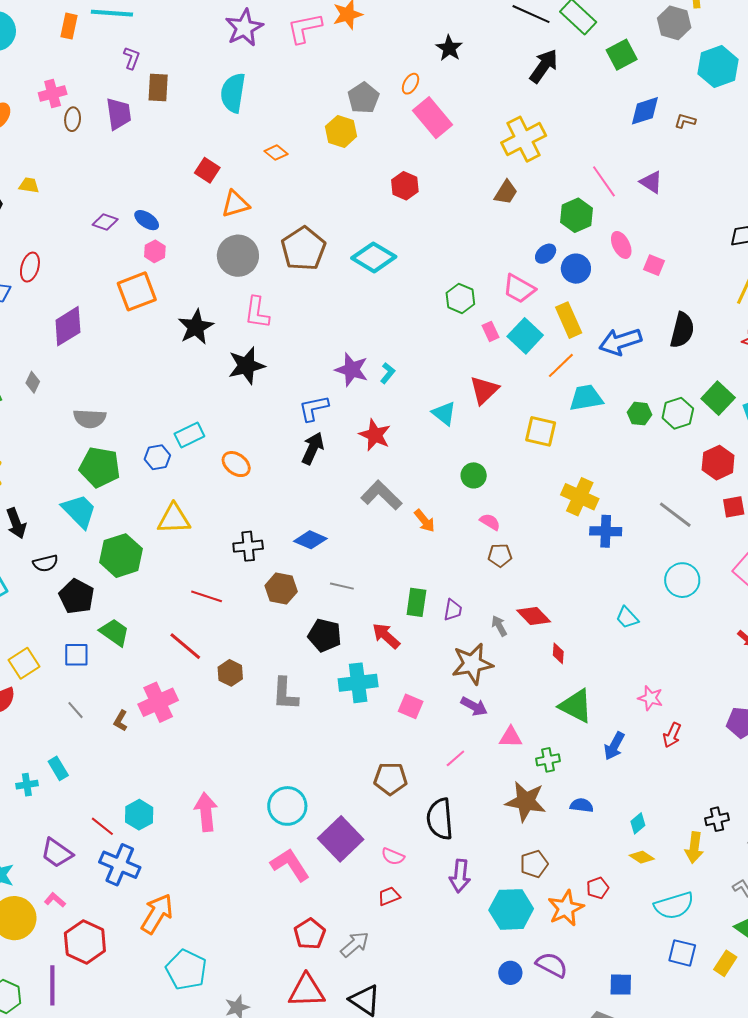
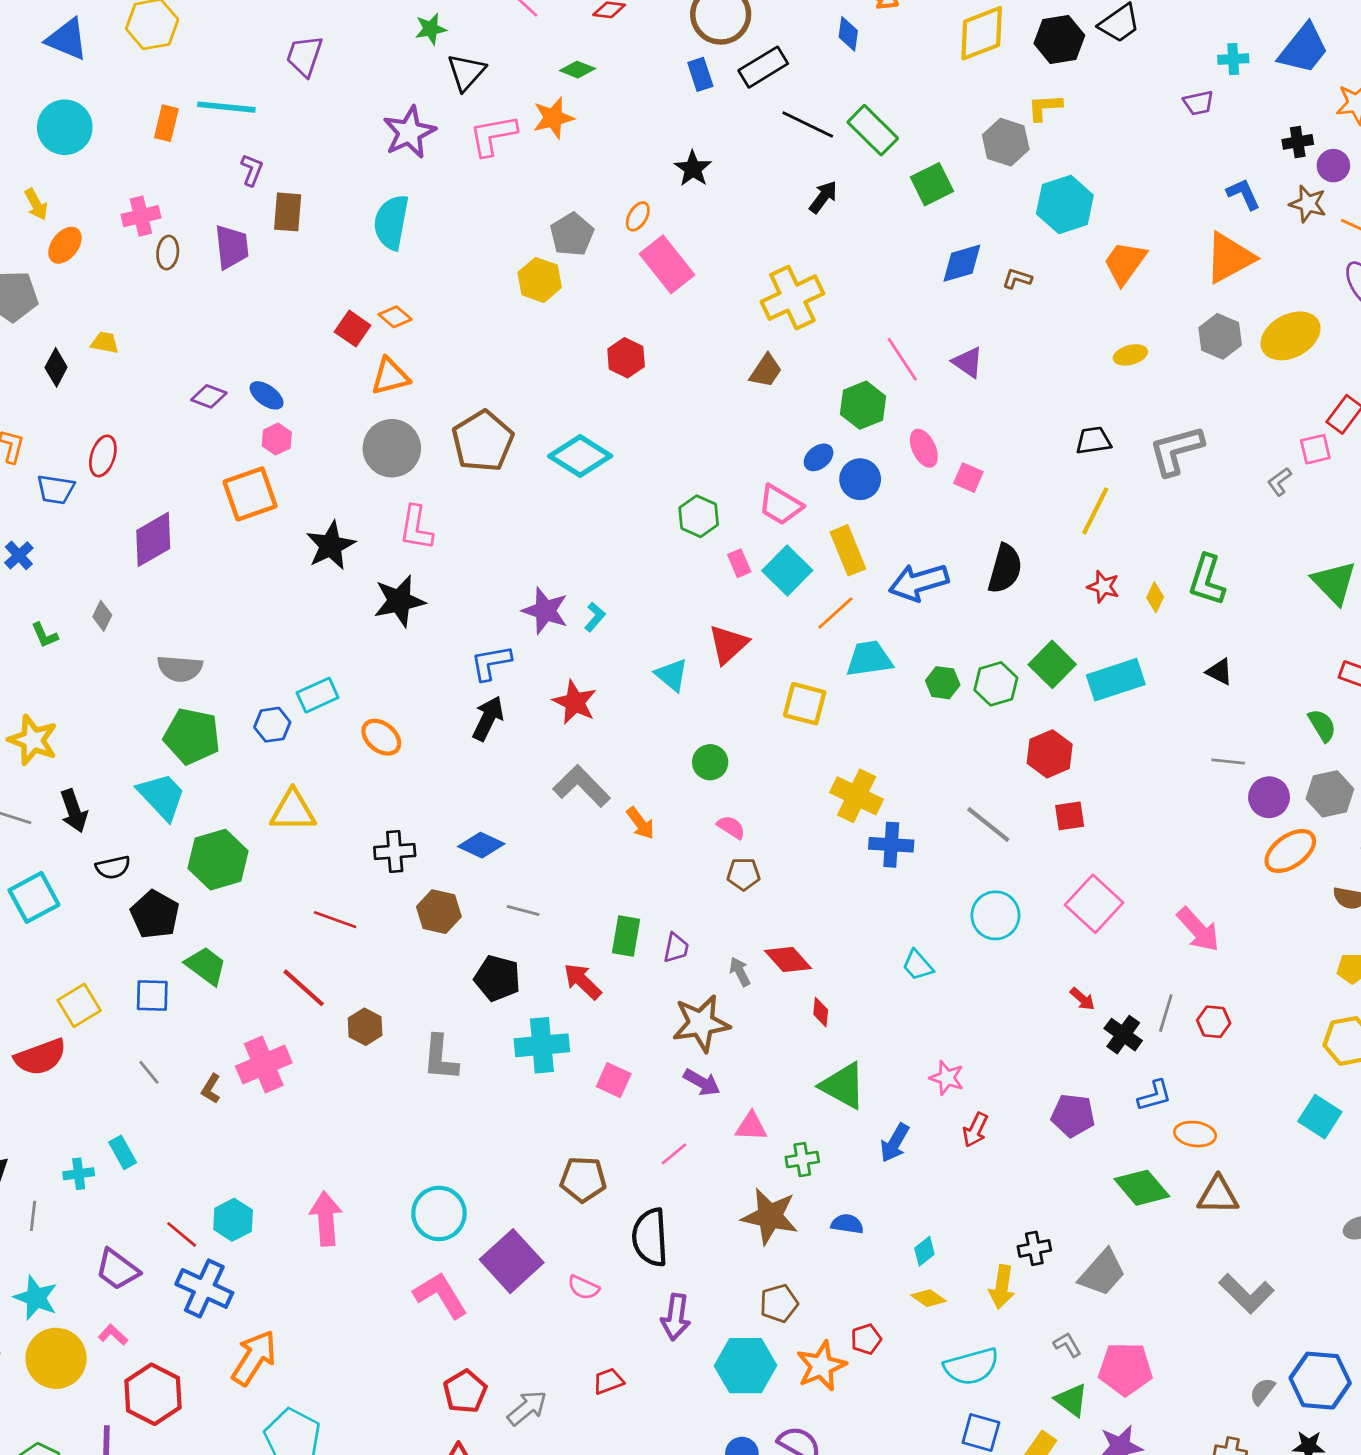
black arrow: (544, 66) -> (823, 197), size x0.7
orange diamond: (276, 153) -> (395, 317), moved
red trapezoid: (389, 896) -> (608, 1381), moved

